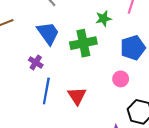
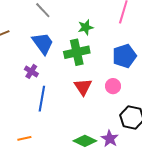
green star: (103, 19) -> (86, 27), moved
red triangle: (77, 96) -> (83, 87), moved

